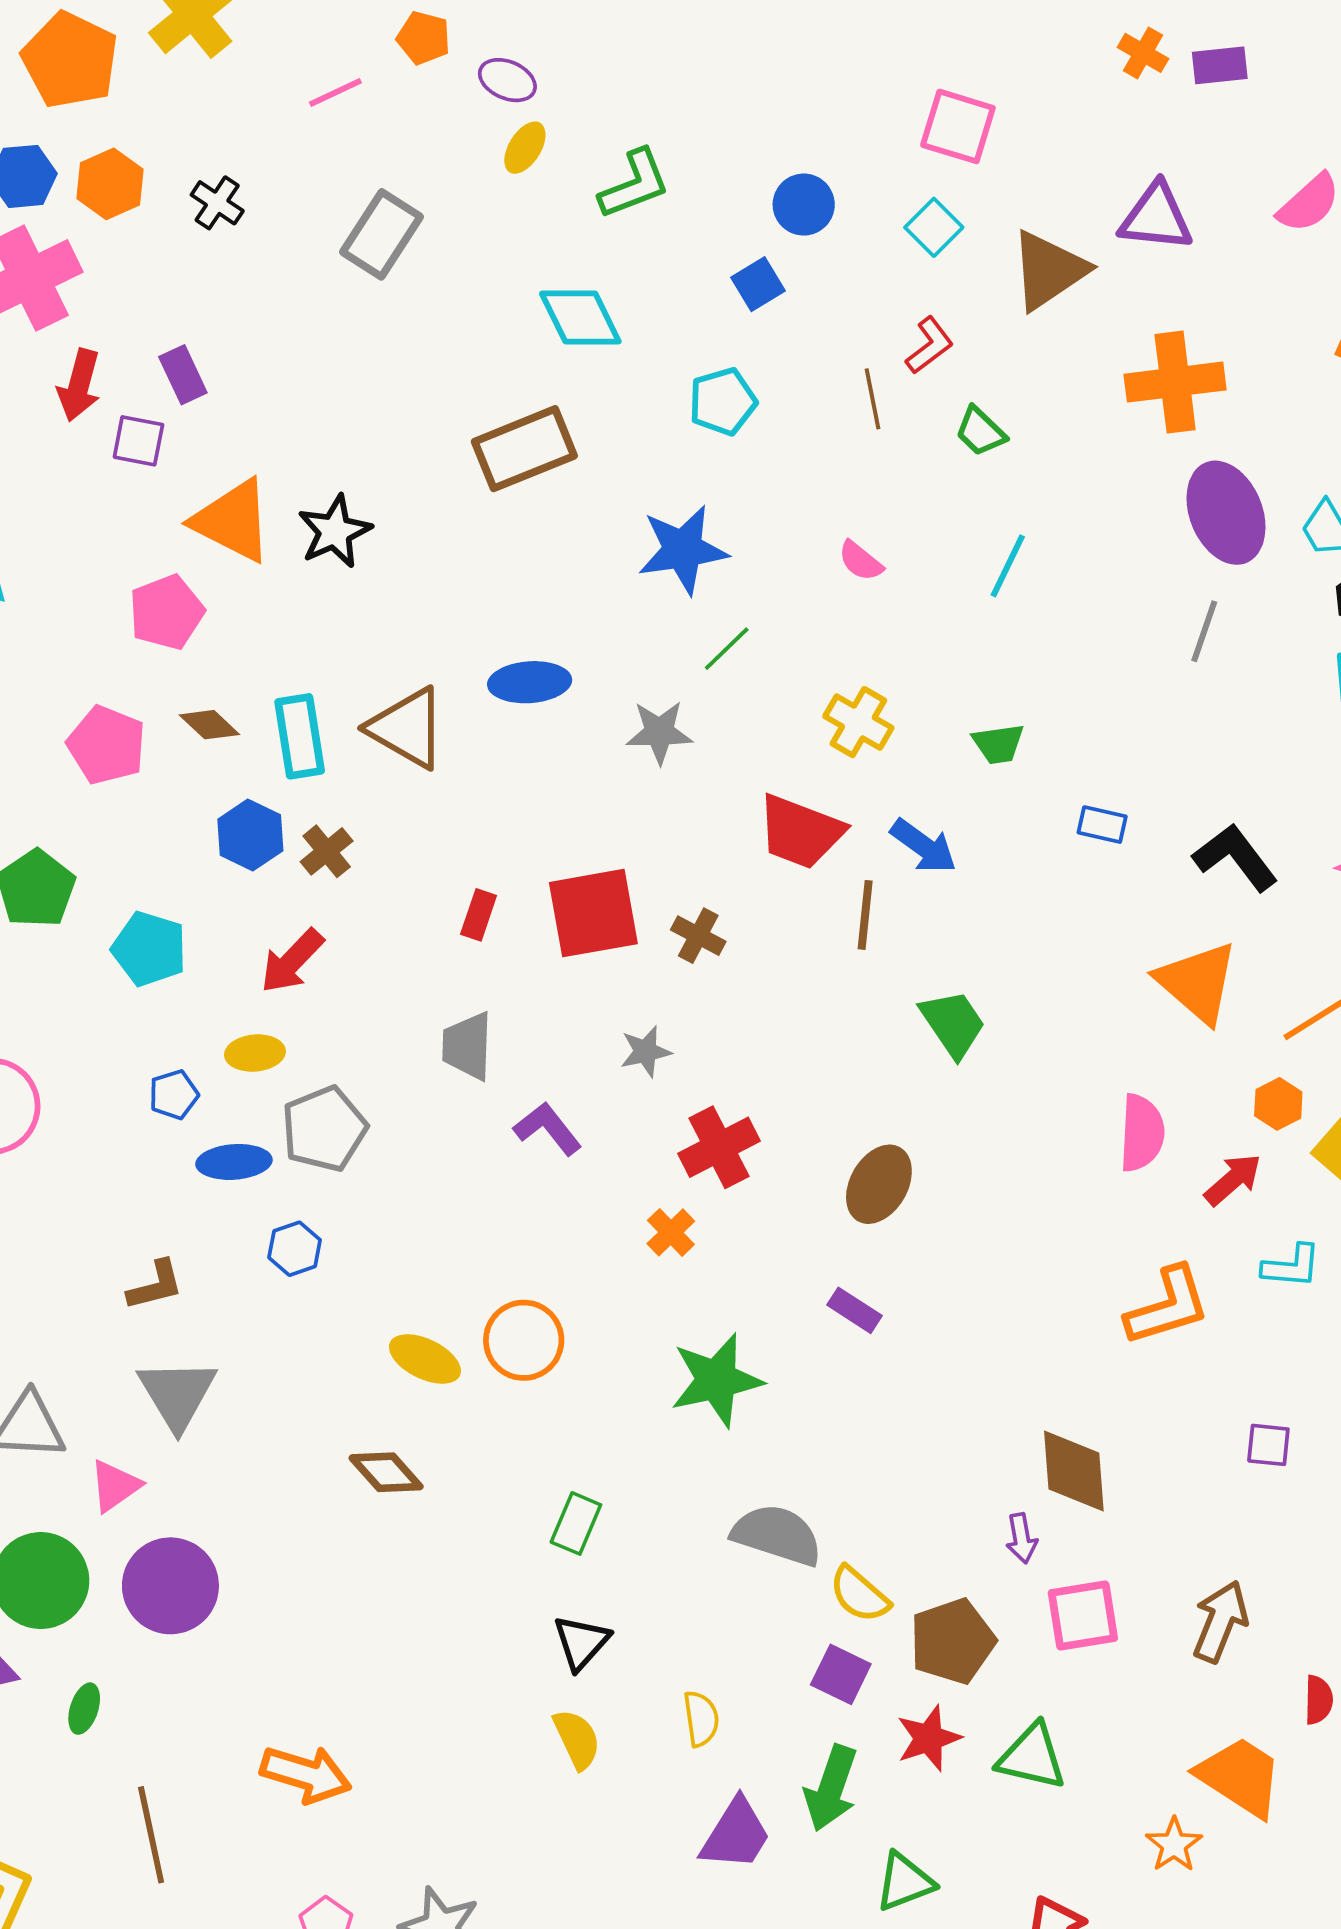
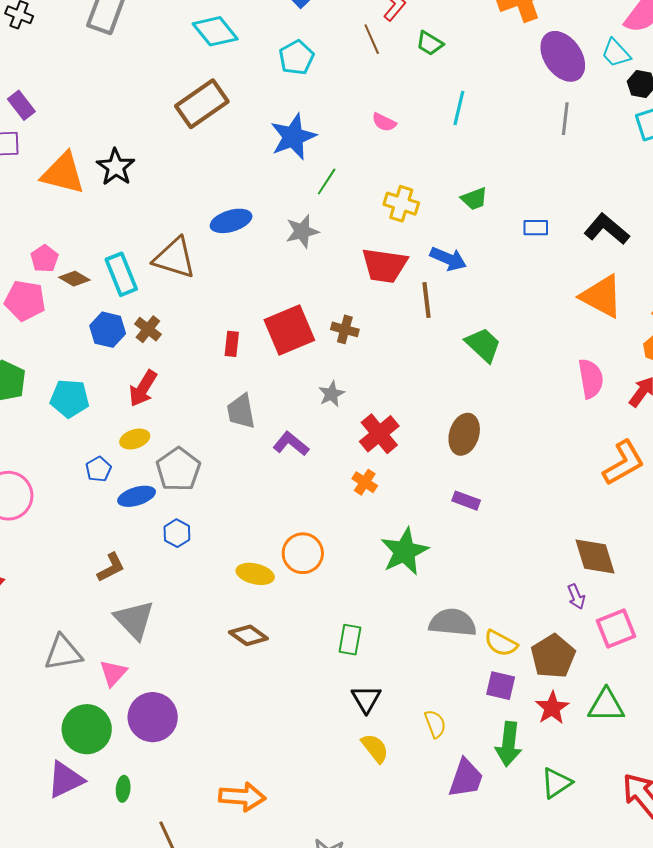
pink pentagon: (167, 612) -> (44, 259), moved, size x0.7

